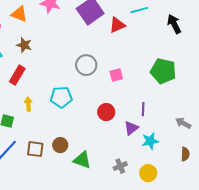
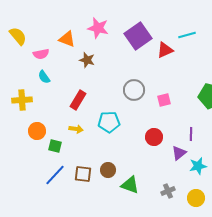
brown star: (24, 45) -> (87, 60), moved
red rectangle: (17, 75) -> (78, 100), moved
yellow arrow: (28, 104) -> (76, 129), turned 104

